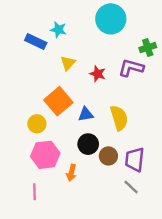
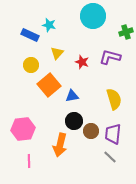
green cross: (148, 48) -> (126, 32), moved
yellow semicircle: (119, 118) -> (114, 99), moved
yellow circle: (37, 124) -> (31, 65), moved
pink hexagon: (45, 155) -> (23, 129), moved
orange arrow: (71, 173) -> (60, 145), size x1.6

